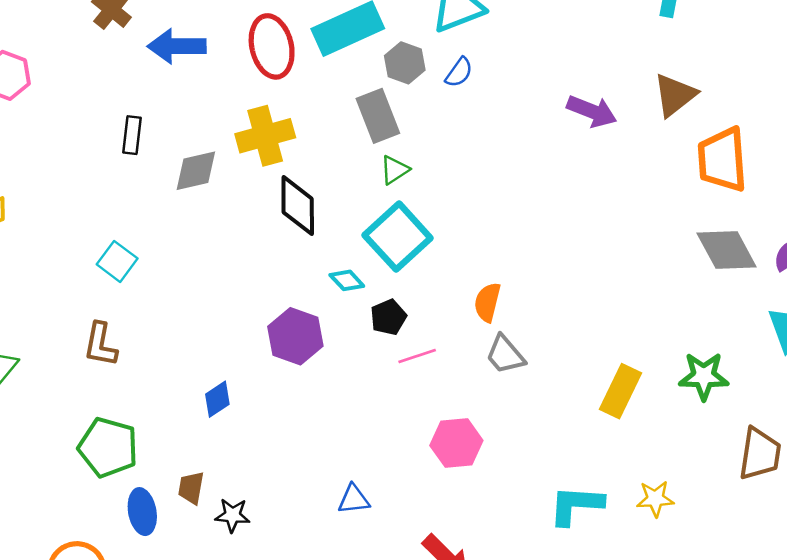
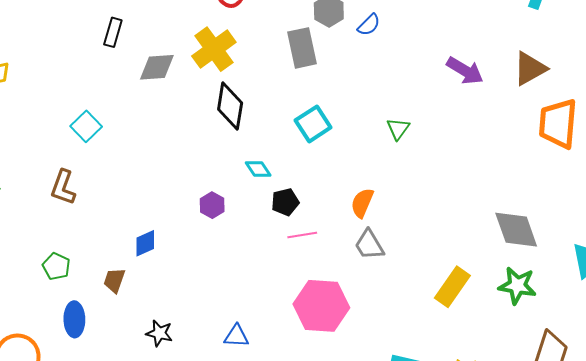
yellow cross: (265, 136) -> (214, 49), turned -30
green triangle: (395, 170) -> (398, 129), moved, turned -30
cyan square: (398, 237) -> (313, 124), moved, size x0.7
gray diamond: (727, 250) -> (516, 230), moved
purple hexagon: (295, 336) -> (212, 205), size x0.6
pink hexagon: (456, 443) -> (321, 306), size x1.4
green pentagon: (108, 447) -> (56, 266), size x0.6
brown trapezoid: (191, 488) -> (114, 280), moved
black star: (232, 515) -> (159, 333), moved

